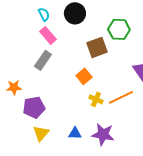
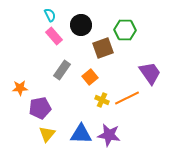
black circle: (75, 13) -> (81, 25), moved
gray rectangle: (43, 60) -> (62, 70), moved
blue triangle: (75, 133) -> (81, 134), size x1.6

